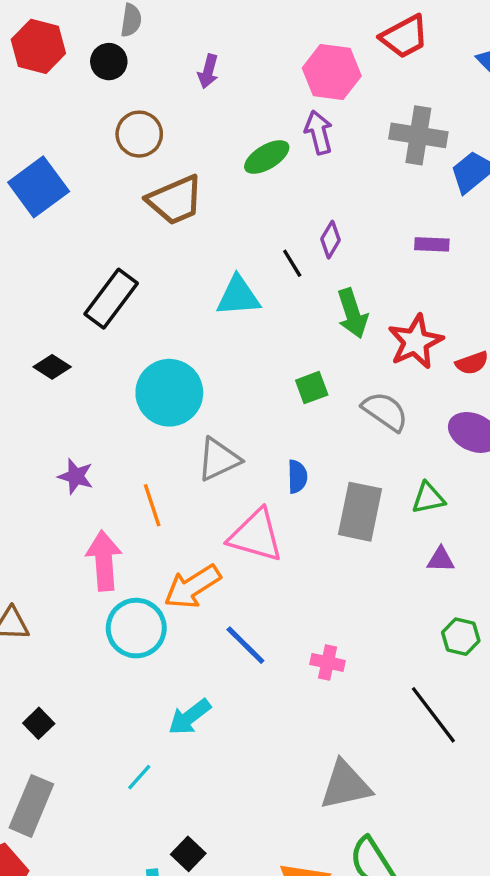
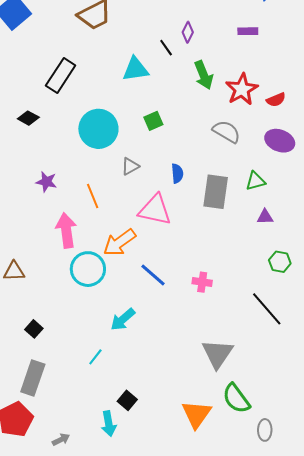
green square: (312, 388) -> (153, 121), moved
gray triangle: (219, 459) -> (130, 166), size x0.7
gray triangle: (345, 785) -> (217, 354), turned -40

